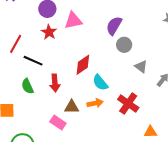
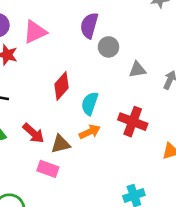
gray triangle: (141, 67) -> (137, 70), turned -32
red arrow: (55, 83) -> (33, 133), moved, turned -30
cyan semicircle: (100, 83) -> (90, 104), turned 72

